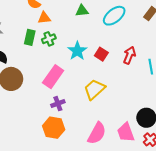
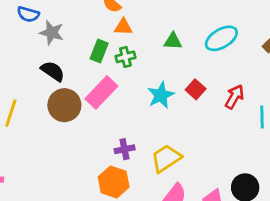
green triangle: (82, 11) -> (173, 41), moved
cyan star: (77, 51) -> (161, 95), moved
pink rectangle: (53, 77) -> (101, 92), moved
yellow trapezoid: (94, 89) -> (166, 158), moved

